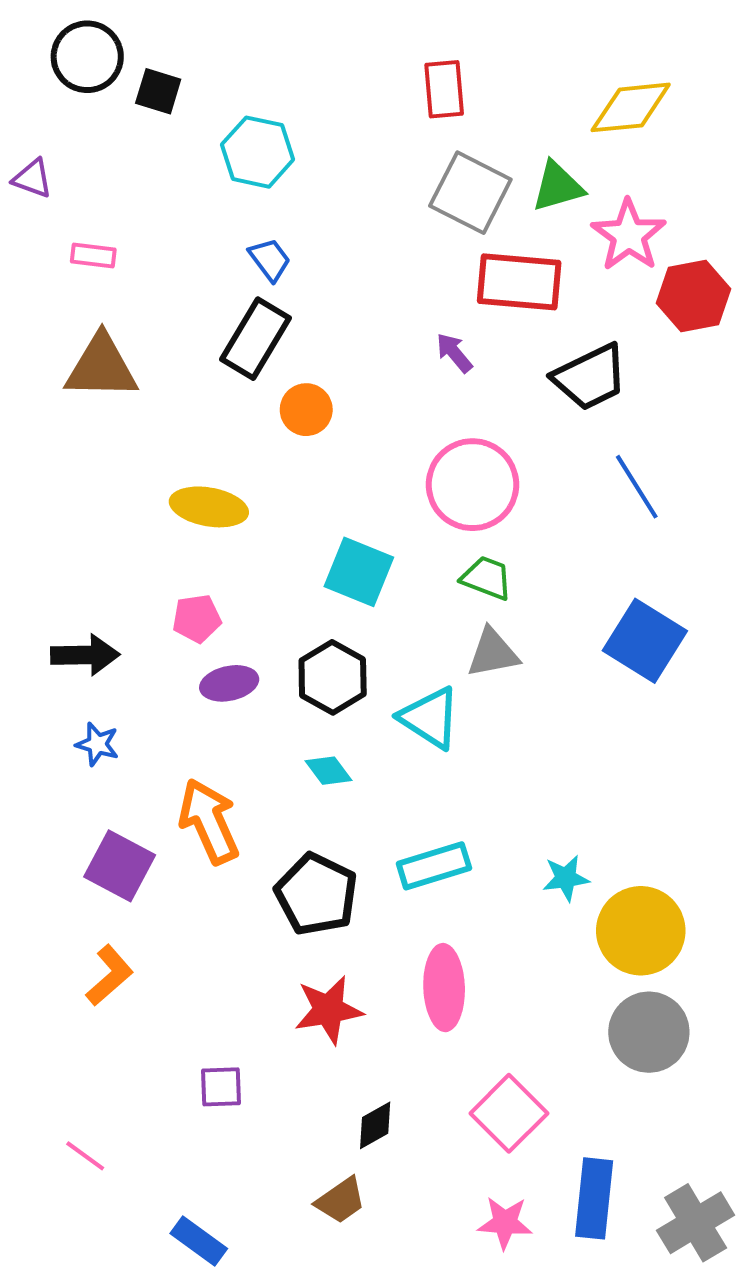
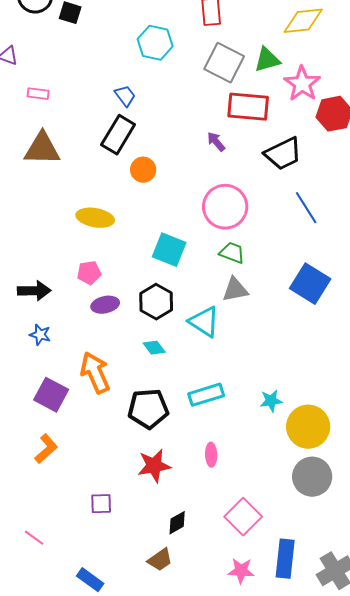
cyan hexagon: (258, 152) -> (155, 43), moved
black pentagon: (316, 894) -> (148, 409), turned -30
pink ellipse: (444, 988) -> (211, 455), size x0.6

